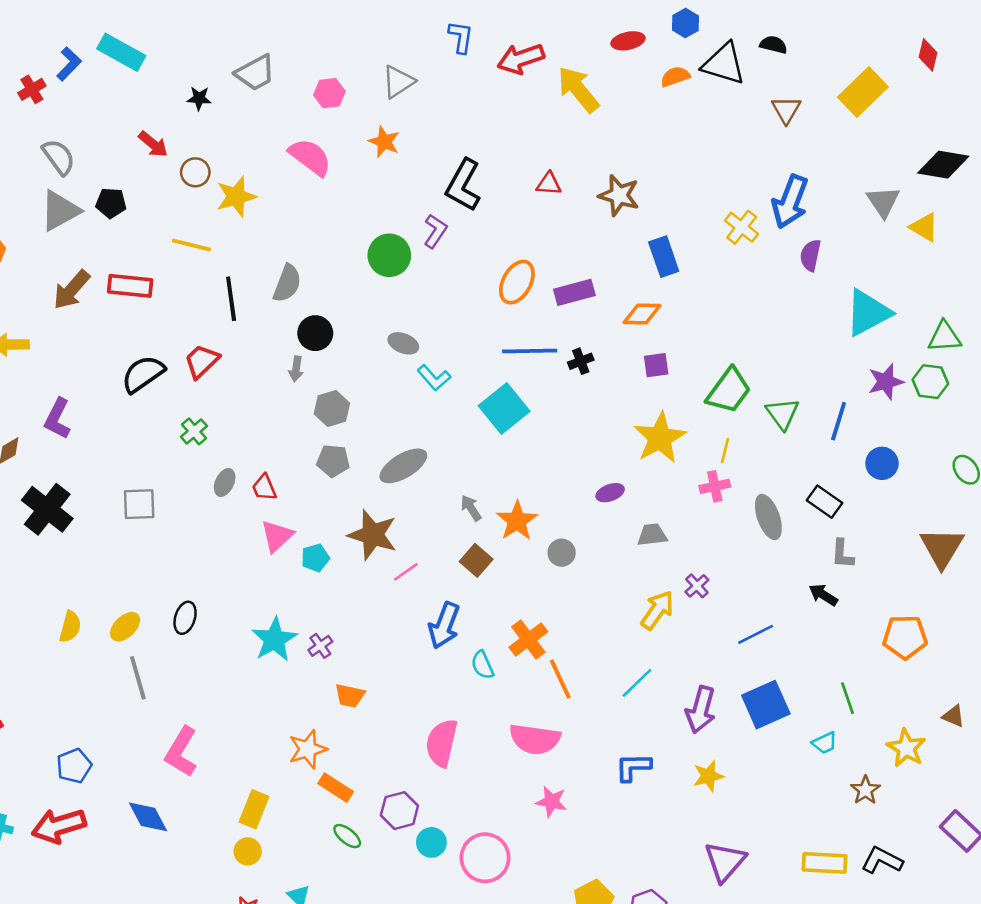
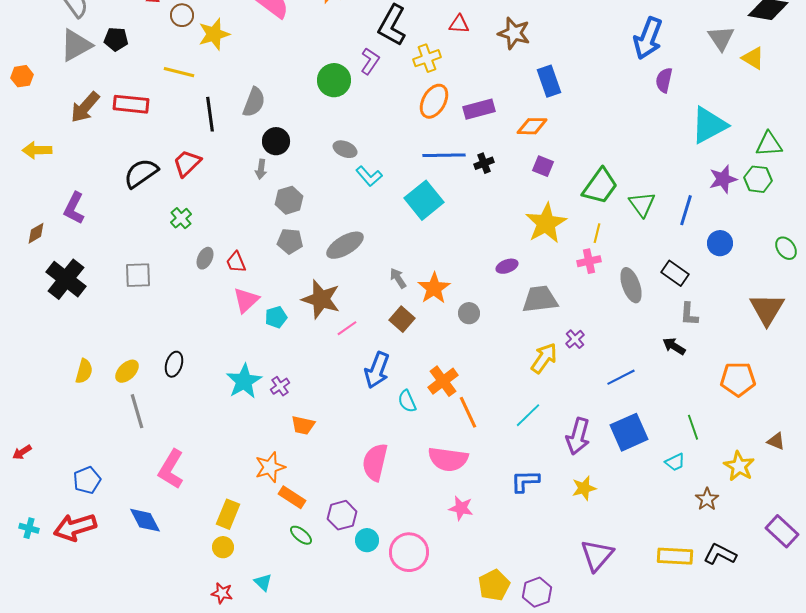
yellow cross: (742, 227) -> (427, 58), moved, turned 32
purple square: (656, 365) -> (543, 166), turned 30
gray trapezoid: (652, 535) -> (540, 299), size x1.5

